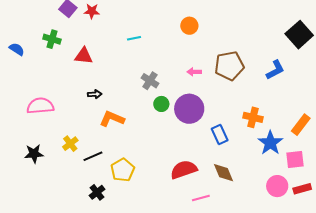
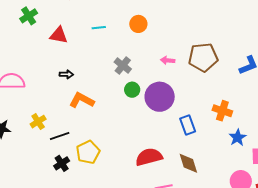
orange circle: (189, 26) -> (138, 24), moved
cyan line: (134, 38) -> (99, 28), moved
green cross: (52, 39) -> (29, 16), turned 36
blue star: (270, 143) -> (238, 138), size x0.7
black cross: (97, 192) -> (62, 163), moved

